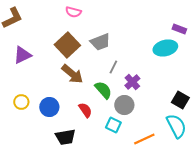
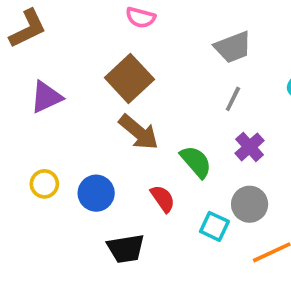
gray trapezoid: (100, 42) -> (233, 47), moved
gray line: (113, 67) -> (233, 99), moved
gray circle: (124, 105) -> (250, 204), moved

